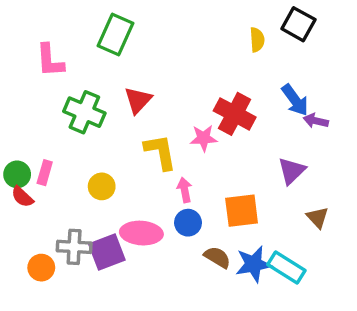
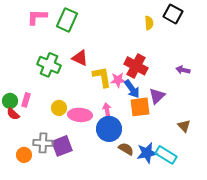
pink L-shape: (50, 60) -> (37, 17), moved, turned 95
red triangle: (138, 100) -> (80, 58), turned -48
blue arrow: (295, 100) -> (132, 89), moved
yellow L-shape: (160, 152) -> (102, 77), moved
purple triangle: (292, 171) -> (157, 96), moved
orange square: (242, 211) -> (140, 107), moved
blue circle: (188, 223) -> (109, 129), size x1.6
pink ellipse: (141, 233) -> (80, 115), moved

